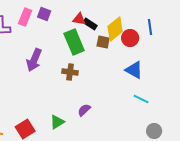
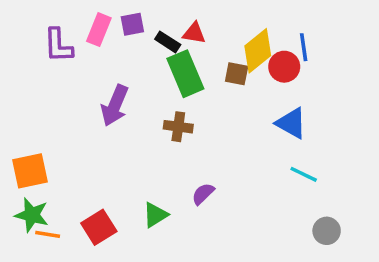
purple square: (44, 14) -> (132, 24), turned -32
black rectangle: (90, 24) -> (168, 42), moved
blue line: (150, 27) -> (304, 47), moved

